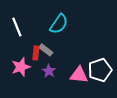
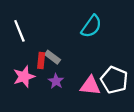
cyan semicircle: (59, 24) -> (91, 26), moved
white pentagon: (100, 70) -> (114, 80), turned -30

